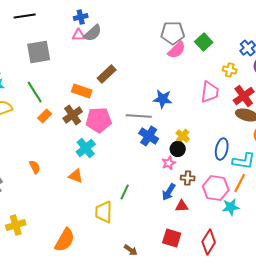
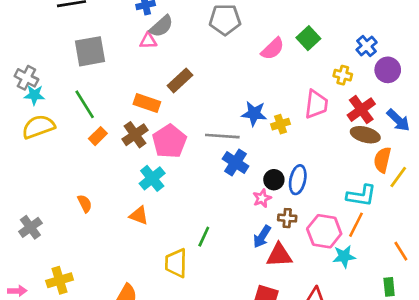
gray pentagon: (173, 33) -> (225, 20), moved
pink triangle: (79, 35) -> (148, 41), moved
pink pentagon: (99, 120) -> (169, 141), turned -30
yellow cross: (183, 136) -> (281, 124), moved, turned 32
blue ellipse: (222, 149) -> (298, 180), moved
red triangle: (182, 206) -> (279, 255), size x1.5

